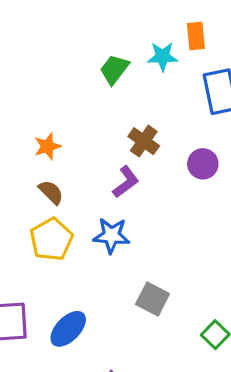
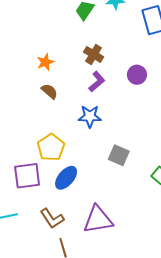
brown cross: (144, 141) -> (94, 54), moved
purple circle: (203, 164) -> (137, 75), moved
yellow pentagon: (51, 239) -> (51, 147), moved

